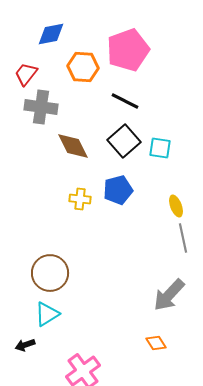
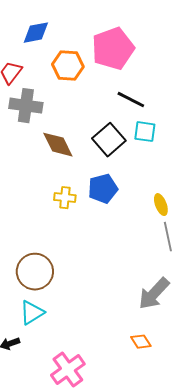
black line: (125, 101) -> (131, 100), moved
cyan square: (160, 148) -> (145, 132), moved

